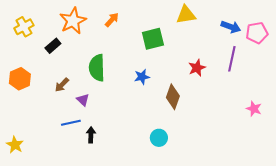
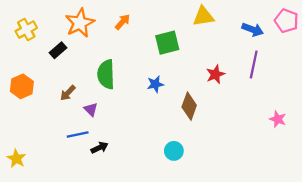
pink pentagon: (257, 33) -> (286, 21), moved, turned 30
black arrow: (91, 135) -> (100, 148), turned 63

